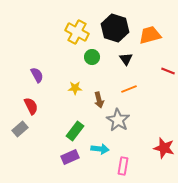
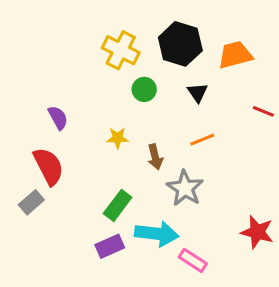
red semicircle: (31, 106) -> (49, 166), size x1.4
cyan arrow: (100, 149) -> (157, 234), size x1.5
pink rectangle: (123, 166) -> (193, 260), turned -66

